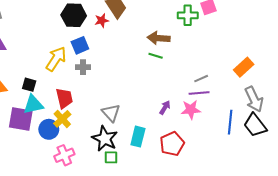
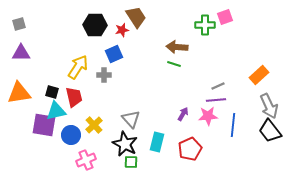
blue square: (80, 45) -> (114, 54), moved
red trapezoid: (64, 98) -> (74, 97), moved
yellow cross: (62, 119) -> (94, 125), moved
blue line: (230, 122) -> (233, 125), moved

